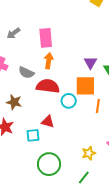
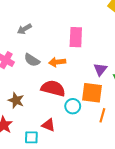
pink rectangle: (46, 38) -> (76, 37), moved
orange arrow: (49, 61) -> (57, 62), turned -112
gray semicircle: (26, 73) -> (32, 60), moved

